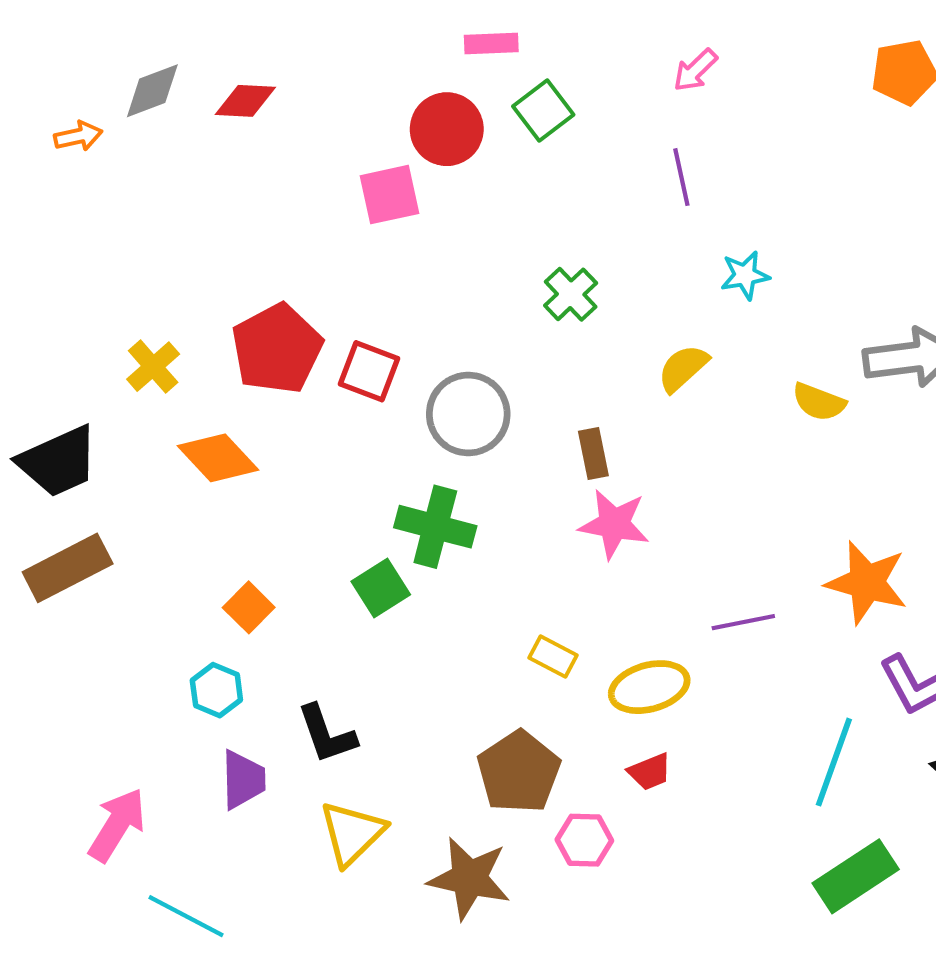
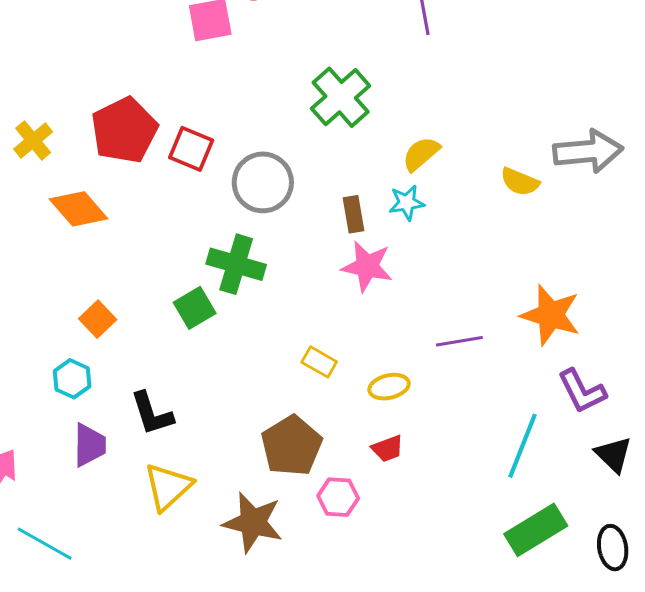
cyan star: (745, 275) -> (407, 203), moved
green cross: (571, 294) -> (341, 97), size x1.5
yellow ellipse: (649, 687) -> (389, 387), size x0.7

